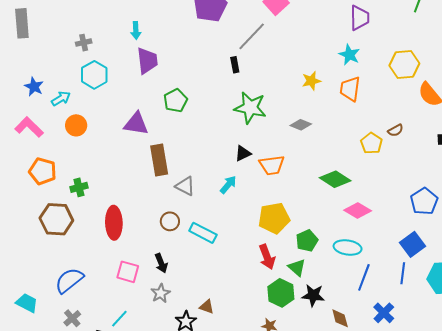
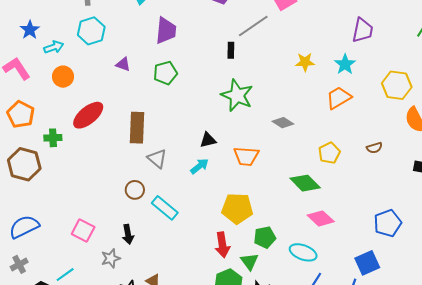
purple trapezoid: (147, 61) -> (166, 31), moved
yellow star: (311, 81) -> (305, 62), moved
orange trapezoid: (350, 89) -> (339, 98), turned 40
purple triangle: (136, 124) -> (123, 64), moved, size x0.6
yellow pentagon: (371, 143) -> (329, 153), moved
black triangle: (243, 153) -> (208, 140), moved
red ellipse: (114, 223) -> (88, 115), moved, turned 40
black arrow: (161, 263) -> (128, 234), moved

